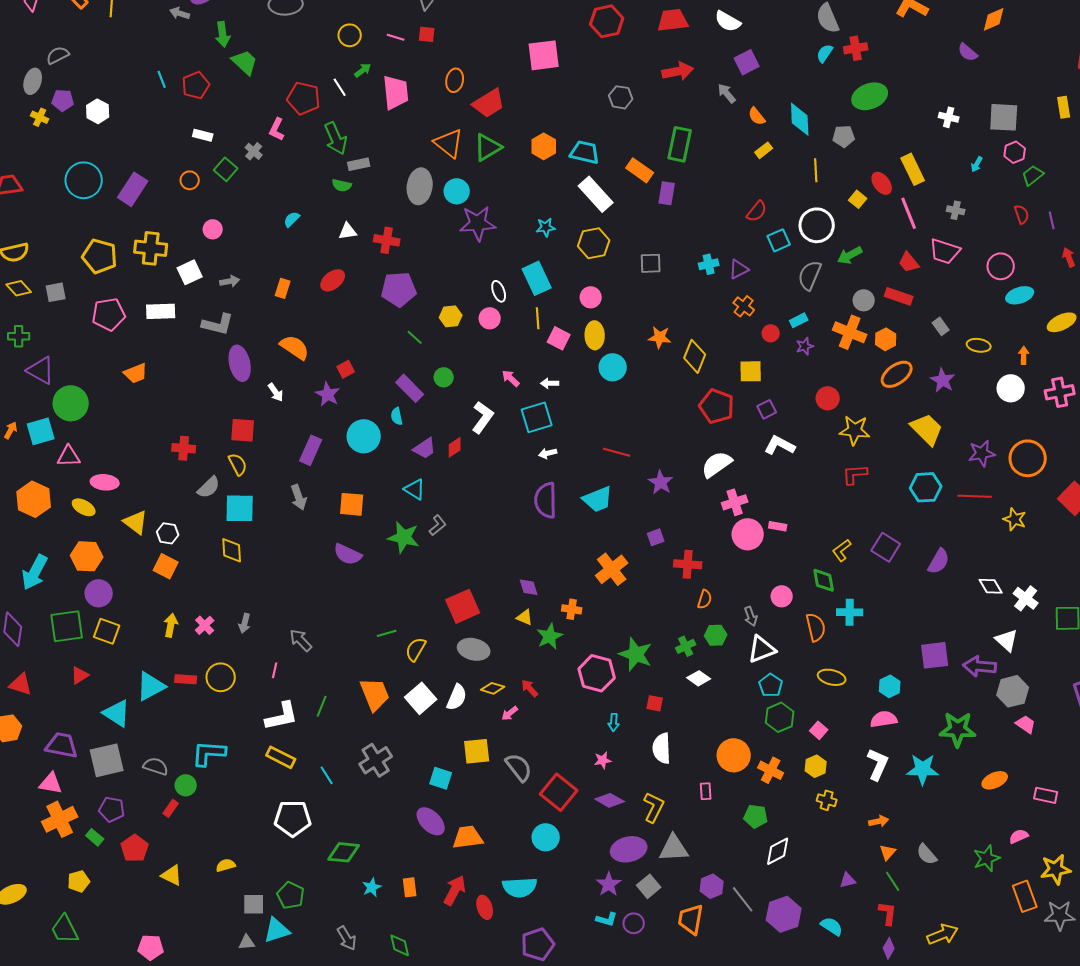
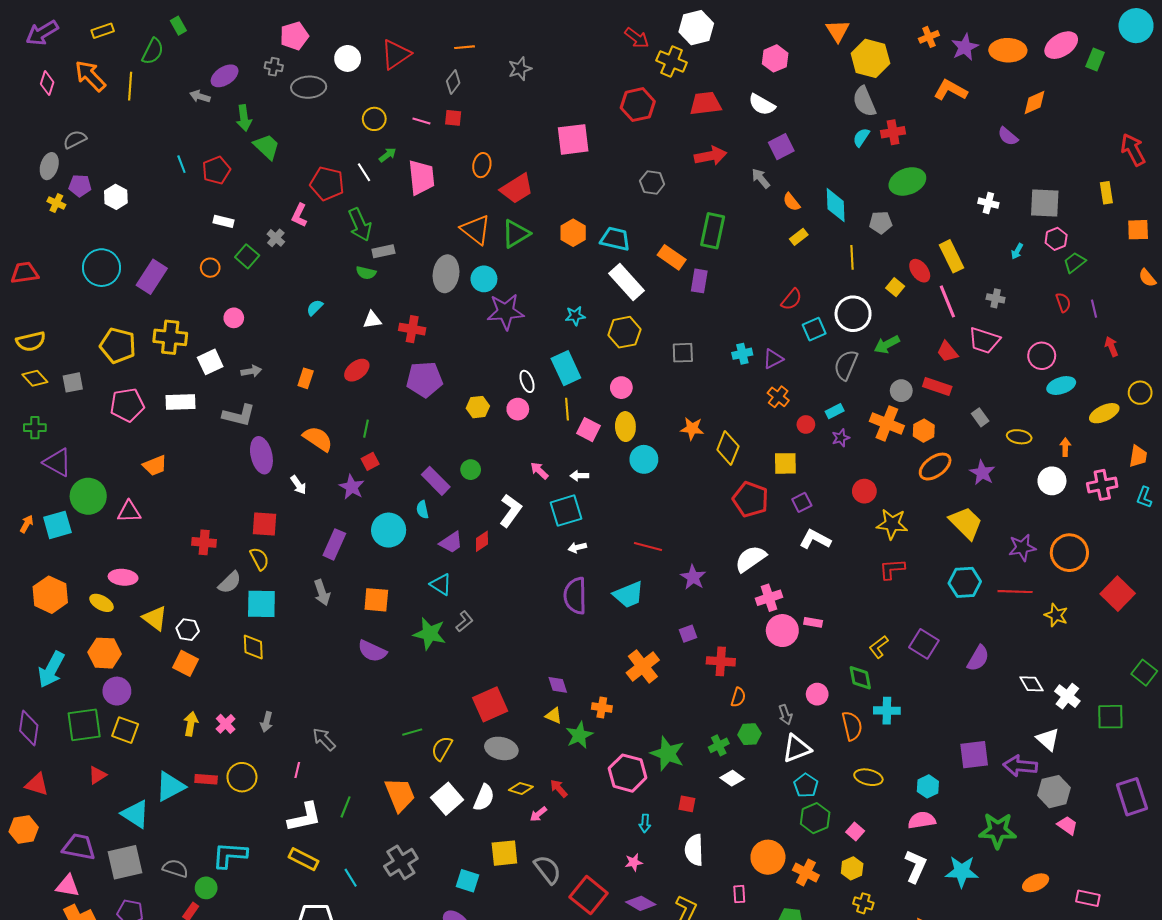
green line: (415, 337) -> (366, 429), moved, turned 60
pink triangle: (69, 456) -> (129, 512), moved

